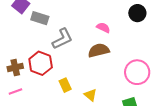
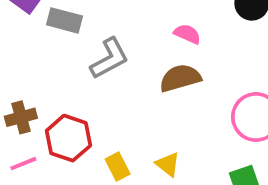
red hexagon: (41, 63) -> (68, 138), moved
yellow rectangle: (65, 85) -> (118, 167), moved

